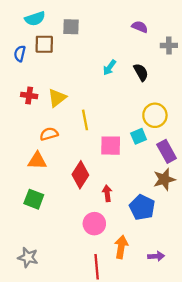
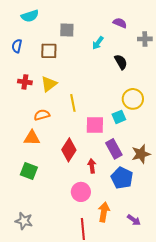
gray square: (71, 27) -> (67, 30), moved
brown square: (44, 44) -> (49, 51), moved
cyan arrow: (109, 68) -> (98, 43), moved
purple rectangle: (167, 151) -> (114, 149), moved
purple arrow: (156, 256) -> (134, 220), turned 40

